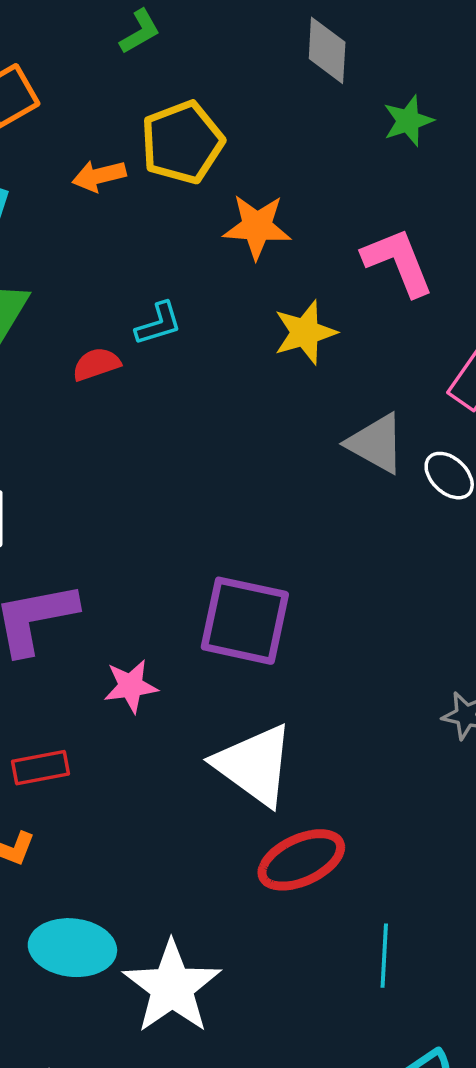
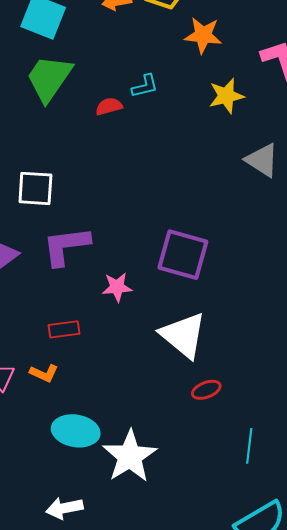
red ellipse: (301, 860) -> (206, 390), size x0.6

